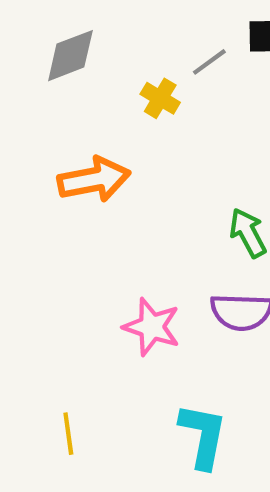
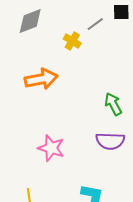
pink star: (152, 327) -> (51, 148), moved

